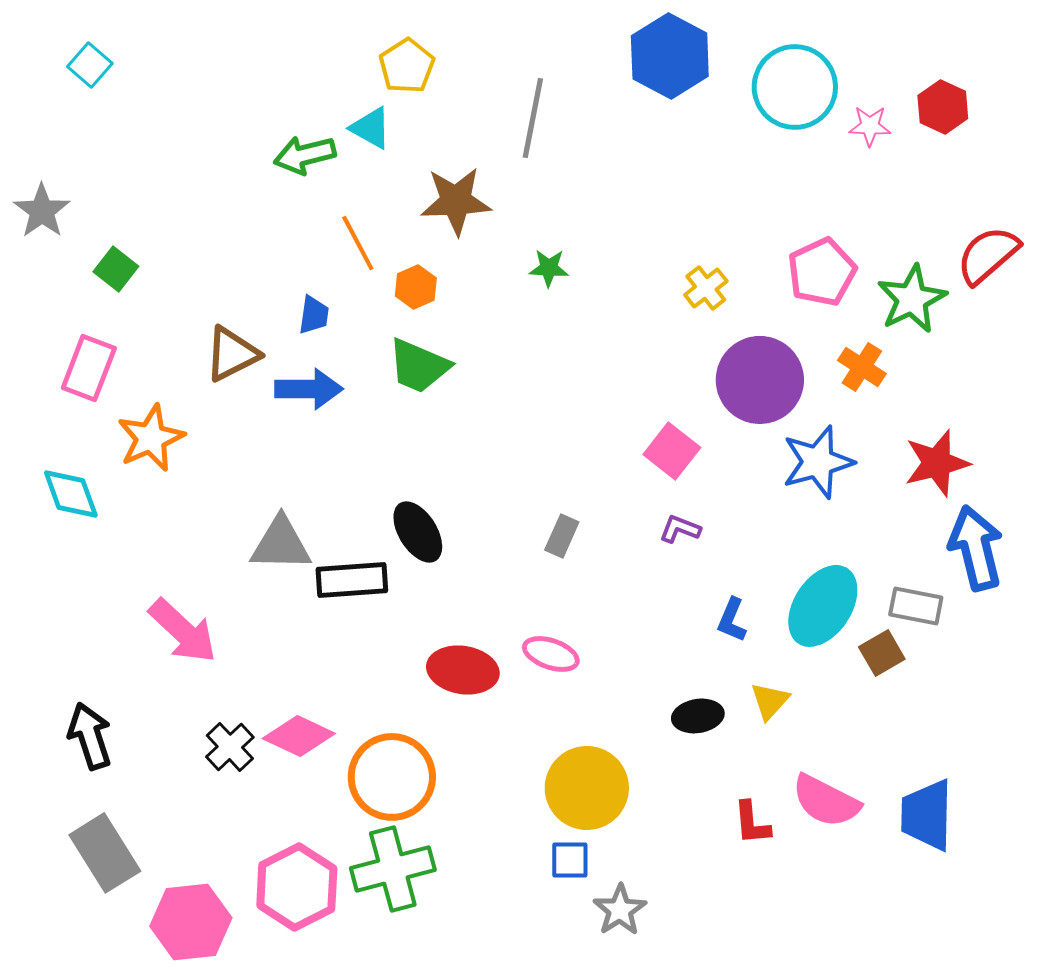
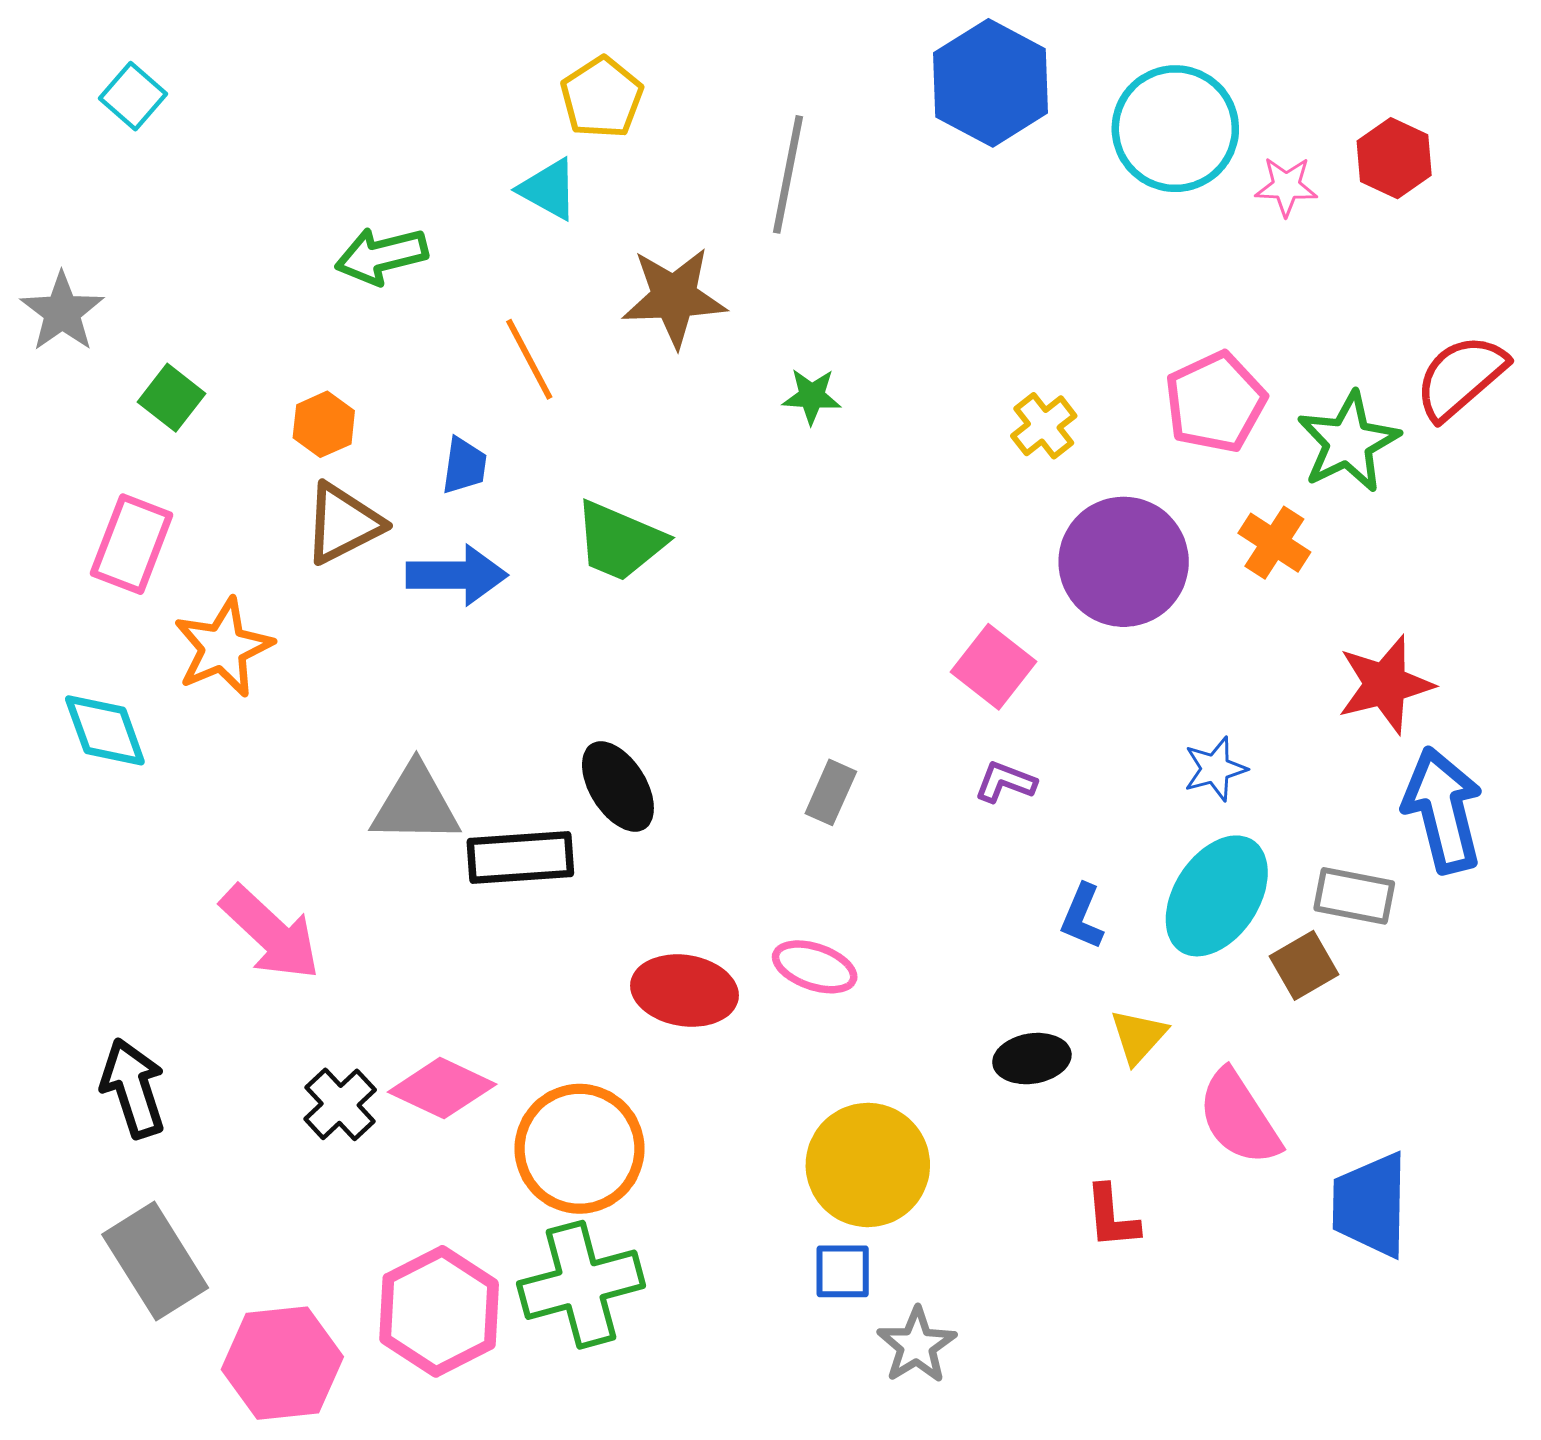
green arrow: (305, 155) -> (381, 256), moved
orange hexagon: (416, 287) -> (324, 424), moved
blue star: (818, 462) -> (1215, 769), moved, size x0.6
pink semicircle: (826, 801) -> (1239, 1118), moved, turned 30

